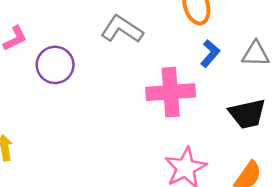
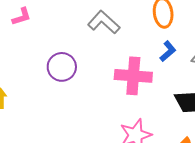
purple circle: (55, 65) -> (62, 67), moved

